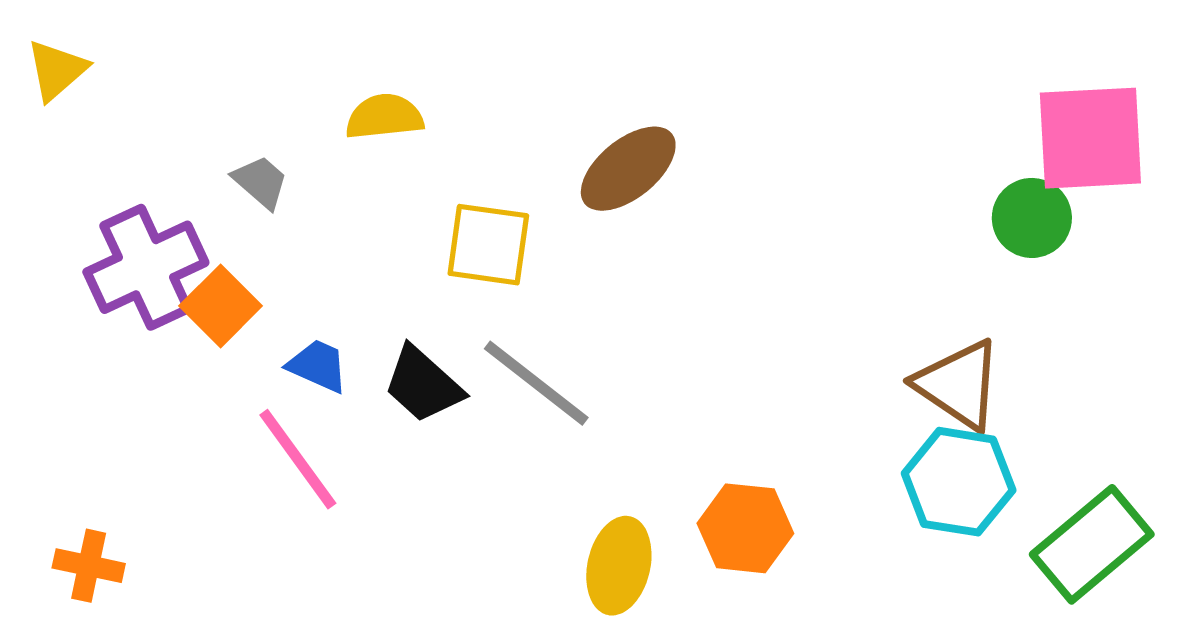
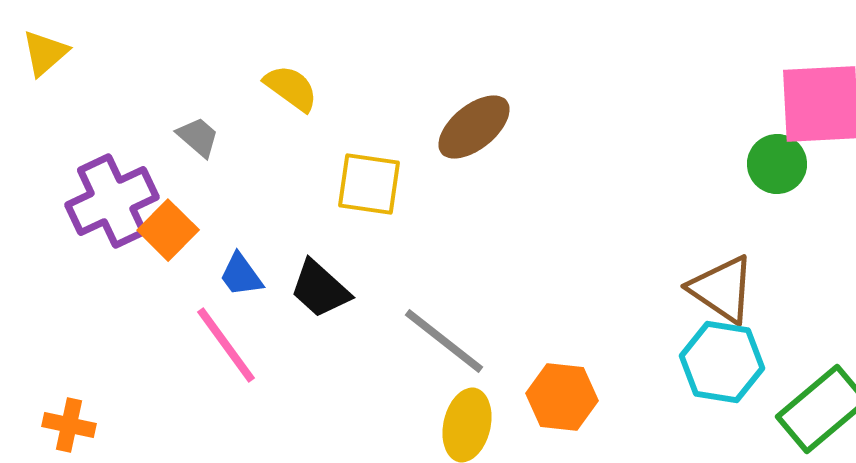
yellow semicircle: (384, 117) -> (291, 88), turned 42
blue trapezoid: (318, 366) -> (241, 275), turned -150
gray line: (536, 383) -> (444, 341), moved

